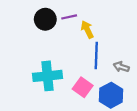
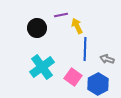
black circle: (45, 19) -> (37, 28), moved
cyan cross: (48, 76) -> (42, 67), turned -30

